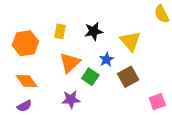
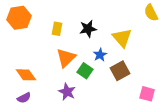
orange hexagon: (25, 43) -> (19, 18), moved
purple star: (71, 99) -> (67, 92), turned 30
pink square: (157, 102) -> (147, 94), turned 35

